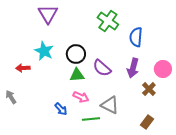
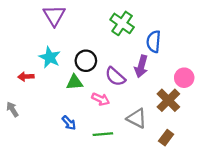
purple arrow: (133, 68) -> (141, 66), moved
green triangle: (77, 75) -> (75, 82), moved
brown cross: (149, 89) -> (168, 100), size x1.5
pink arrow: (81, 97) -> (101, 99), moved
gray triangle: (110, 105) -> (137, 118), moved

